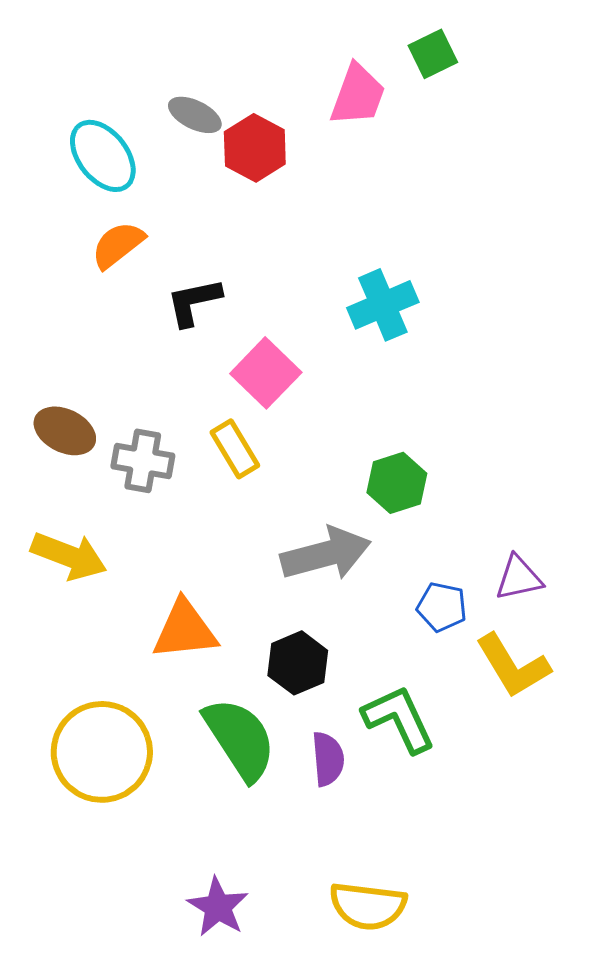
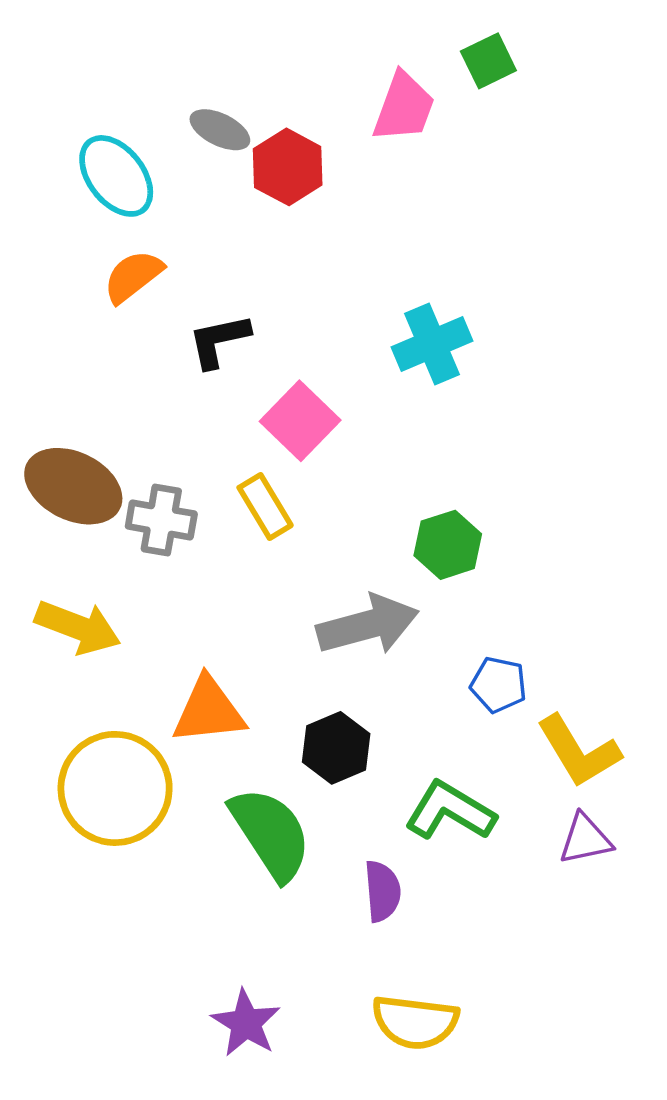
brown ellipse: (65, 431) -> (73, 486), size x1.4
purple triangle: (519, 578) -> (585, 839), moved
green L-shape: (399, 719) -> (450, 811), turned -34
yellow circle: (102, 752) -> (115, 788), moved
purple semicircle: (328, 759) -> (382, 891), moved

